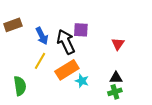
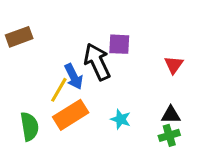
blue arrow: (42, 36) -> (74, 77), moved
orange rectangle: (67, 70) -> (71, 115), moved

